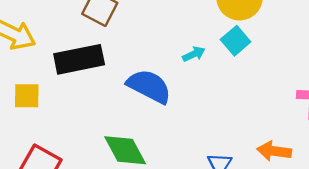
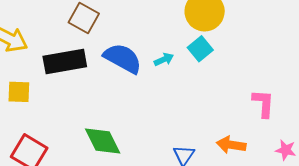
blue semicircle: (149, 86) -> (123, 58), moved

